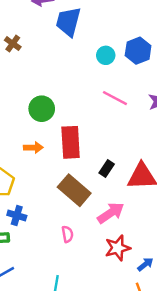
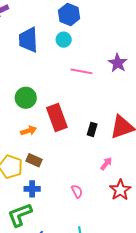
blue trapezoid: (68, 22) -> (28, 40), moved
blue hexagon: (138, 51) -> (69, 15), moved
brown rectangle: (74, 190) -> (34, 160), moved, size x0.6
pink arrow: (111, 213) -> (106, 164), size x0.6

